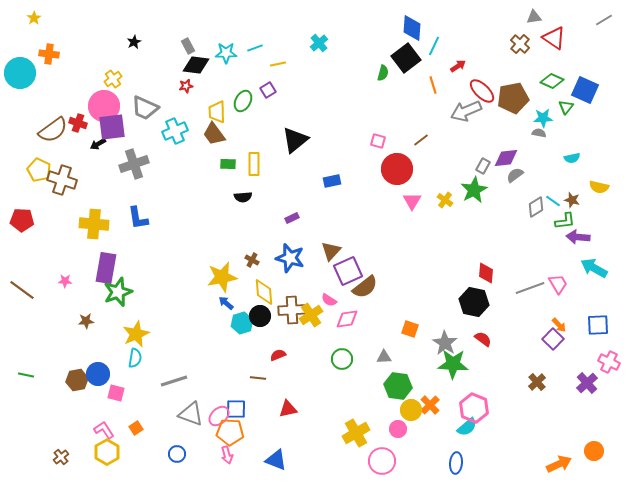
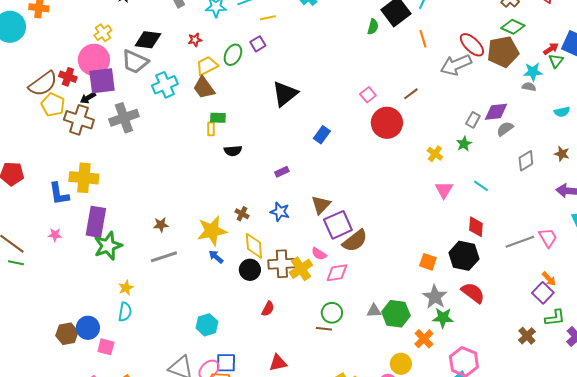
black diamond: (196, 65) -> (148, 40), moved
red arrow: (458, 66) -> (551, 49), moved
green diamond: (552, 81) -> (513, 27), moved
red star: (186, 86) -> (195, 40), moved
yellow trapezoid: (217, 112) -> (207, 66), turned 65
pink square: (378, 141) -> (368, 95), turned 35
yellow rectangle: (254, 164) -> (211, 129), moved, size x0.6
yellow pentagon: (39, 170) -> (53, 105), moved
brown cross: (62, 180) -> (79, 120), moved
blue rectangle: (332, 181) -> (322, 135), turned -42
green star: (474, 190) -> (464, 144), size x0.6
pink triangle: (412, 201) -> (444, 190), moved
cyan line: (553, 201) -> (481, 186), moved
blue L-shape: (138, 218) -> (59, 194), moved
green L-shape: (565, 221) -> (555, 318), moved
blue star: (290, 258) -> (280, 212), size x0.7
brown star: (86, 321) -> (161, 225), moved
cyan hexagon: (242, 323) -> (207, 325), moved
orange square: (410, 329) -> (428, 262), moved
yellow star: (136, 334) -> (126, 288), size x0.6
red semicircle: (483, 339) -> (473, 293), size x1.4
red semicircle: (278, 355) -> (268, 309), turned 140
green star: (453, 364) -> (443, 318), size x0.7
green line: (26, 375) -> (16, 263), moved
brown line: (258, 378) -> (324, 329), moved
gray line: (174, 381) -> (164, 257), moved
green hexagon: (398, 386) -> (396, 314), moved
orange cross: (430, 405) -> (424, 339), moved

